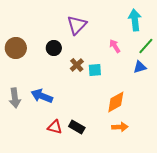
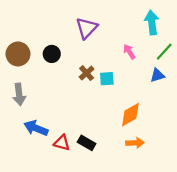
black circle: (54, 48) -> (52, 54), moved
blue arrow: (42, 96) -> (36, 128), moved
gray arrow: (15, 98) -> (19, 94), moved

